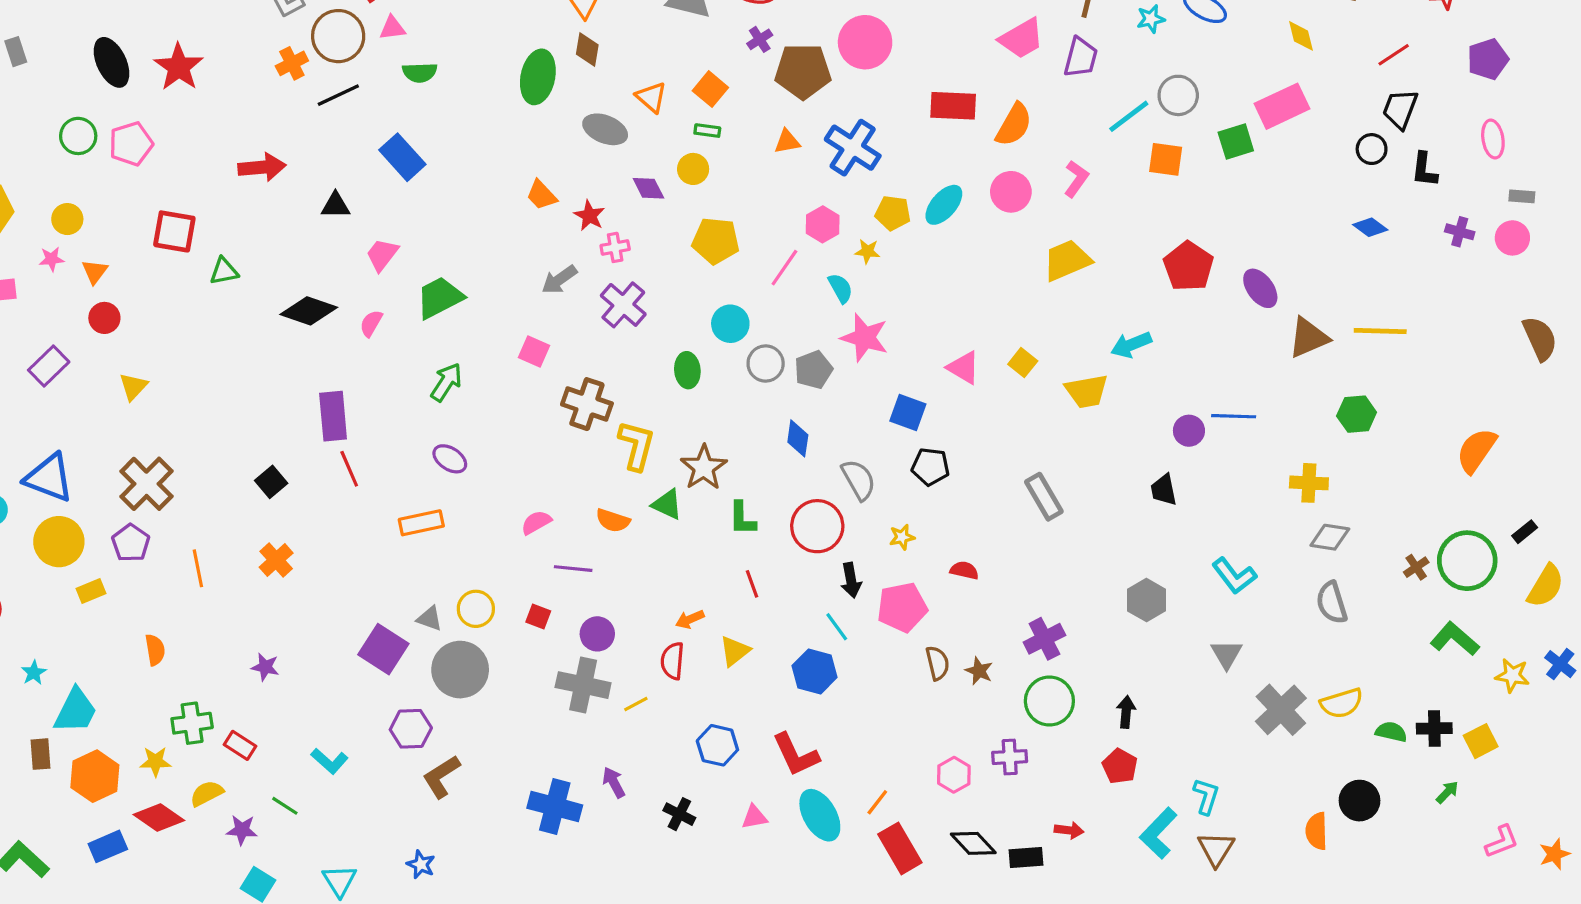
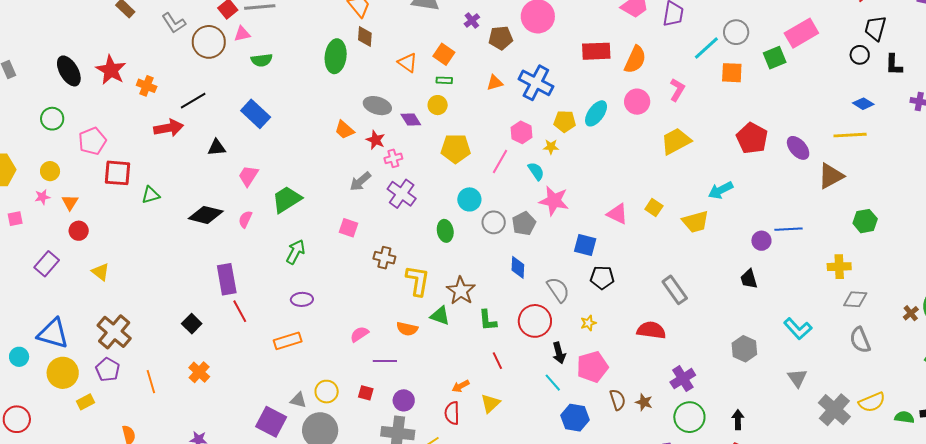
orange cross: (292, 63) -> (147, 86), moved, turned -36
brown pentagon: (803, 71) -> (501, 38), size x0.7
black line: (338, 95) -> (193, 101), moved
gray ellipse: (605, 129) -> (377, 106), moved
pink pentagon: (131, 144) -> (92, 141), moved
yellow line: (1380, 331) -> (850, 135), moved
yellow triangle: (133, 386) -> (101, 272), turned -30
brown cross: (587, 404) -> (384, 258), size x0.7
purple ellipse: (450, 459) -> (302, 299), turned -30
red semicircle: (964, 570) -> (651, 330), moved, size x1.6
blue hexagon: (815, 671) -> (575, 418), moved

